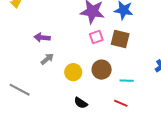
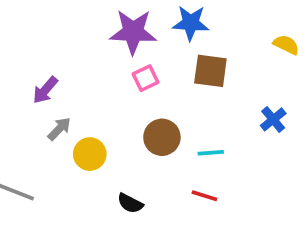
purple arrow: (42, 37) -> (45, 90), turned -49
brown square: (120, 39) -> (210, 71), moved
yellow circle: (73, 72) -> (90, 154), moved

